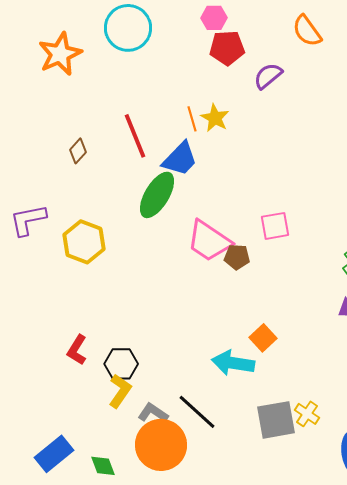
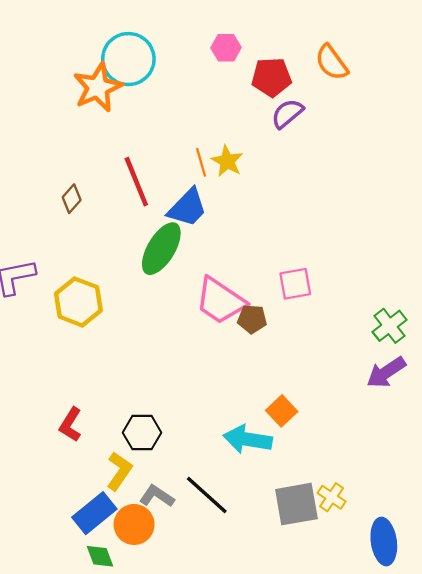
red pentagon: (227, 48) -> (271, 77), moved
orange star: (60, 54) -> (98, 87), moved
black hexagon: (121, 364) -> (142, 433), moved
orange circle: (161, 445) -> (134, 524), moved, size x0.7
blue rectangle: (54, 454) -> (94, 513), moved

